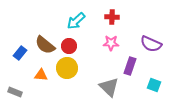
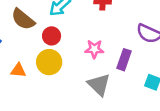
pink star: (111, 43) -> (94, 49), moved
brown semicircle: (45, 45) -> (23, 19), moved

